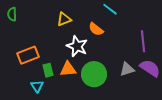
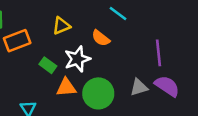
white star: (77, 46) -> (77, 59), turned 30
orange rectangle: (28, 55) -> (17, 41), moved
green rectangle: (48, 70) -> (48, 65), moved, turned -40

